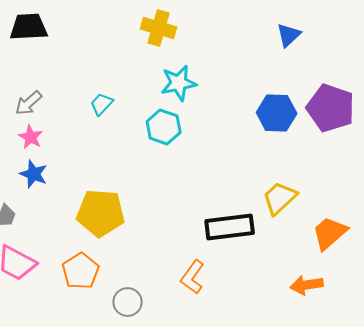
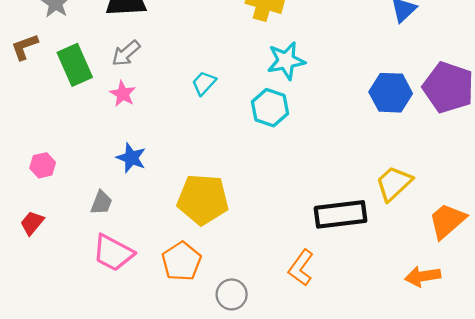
gray arrow: (29, 103) -> (126, 53), moved
pink star: (31, 137) -> (123, 94), moved

